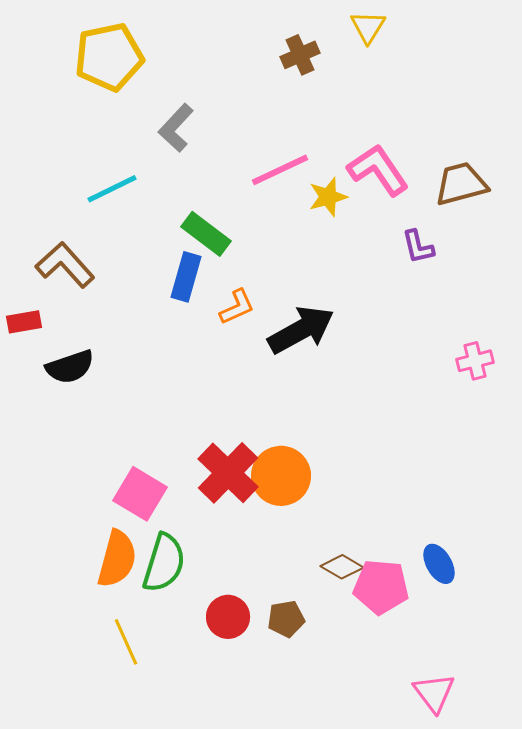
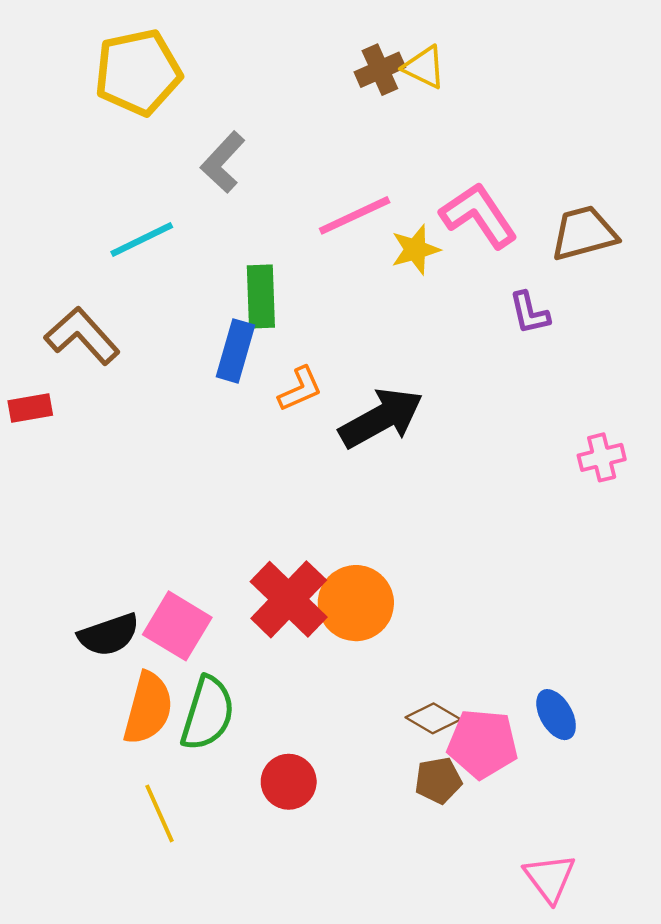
yellow triangle: (368, 27) -> (424, 67), moved, turned -36
green rectangle: (206, 234) -> (261, 296), turned 51
black semicircle: (70, 367) -> (109, 635), moved
brown pentagon: (286, 619) -> (438, 780), moved

